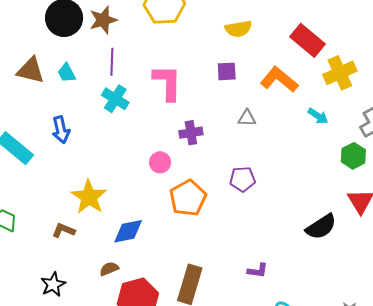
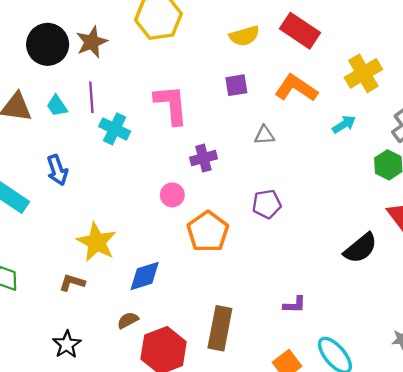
red rectangle: (307, 40) -> (300, 31), moved
purple line: (112, 62) -> (91, 97), moved
cyan arrow: (318, 116) -> (344, 124), turned -60

